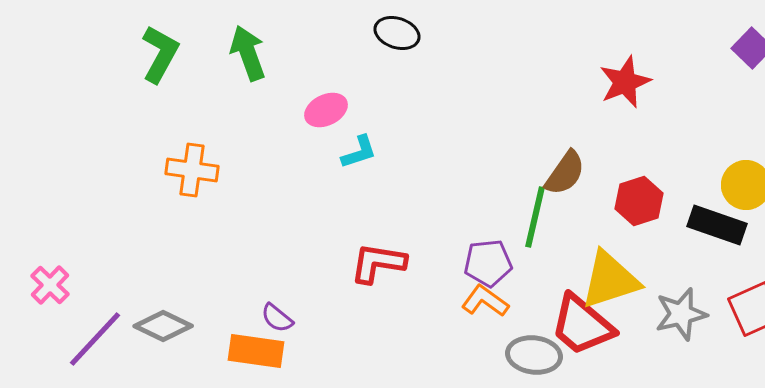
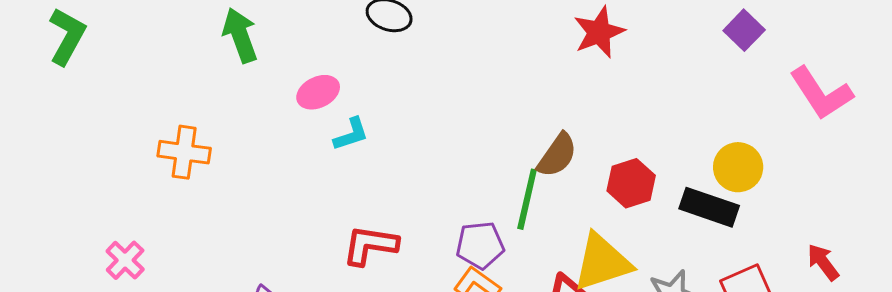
green L-shape: (160, 54) -> (67, 36), moved
red star: (625, 82) -> (599, 32), moved
pink cross: (50, 285) -> (125, 260), moved

